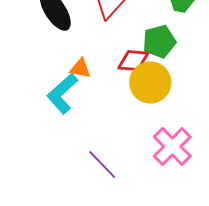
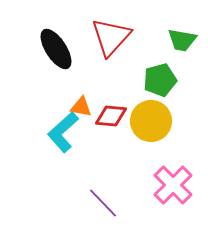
red diamond: (133, 61) -> (111, 116), moved

